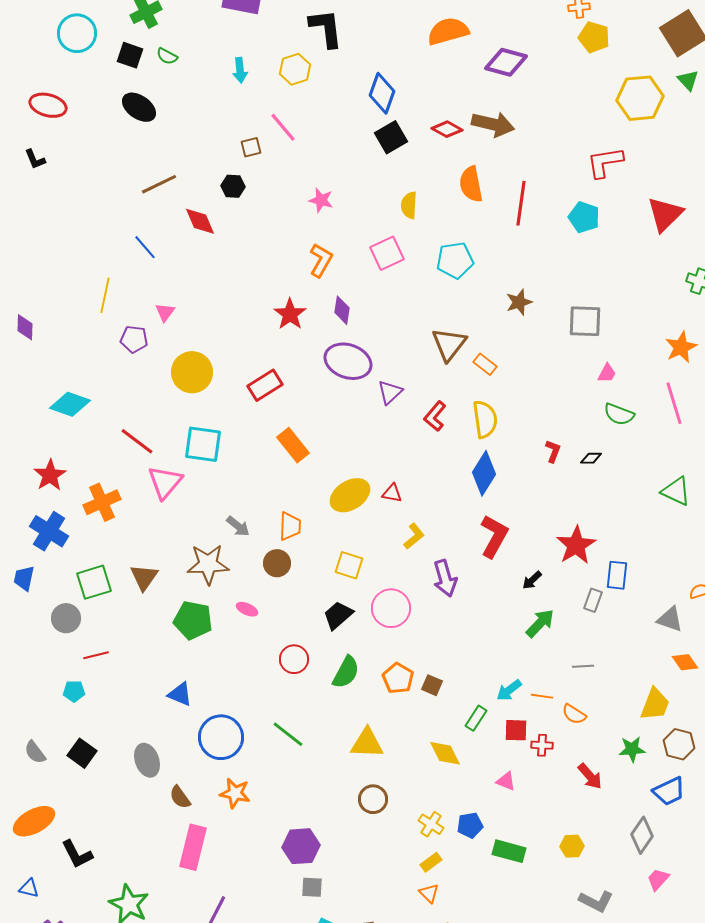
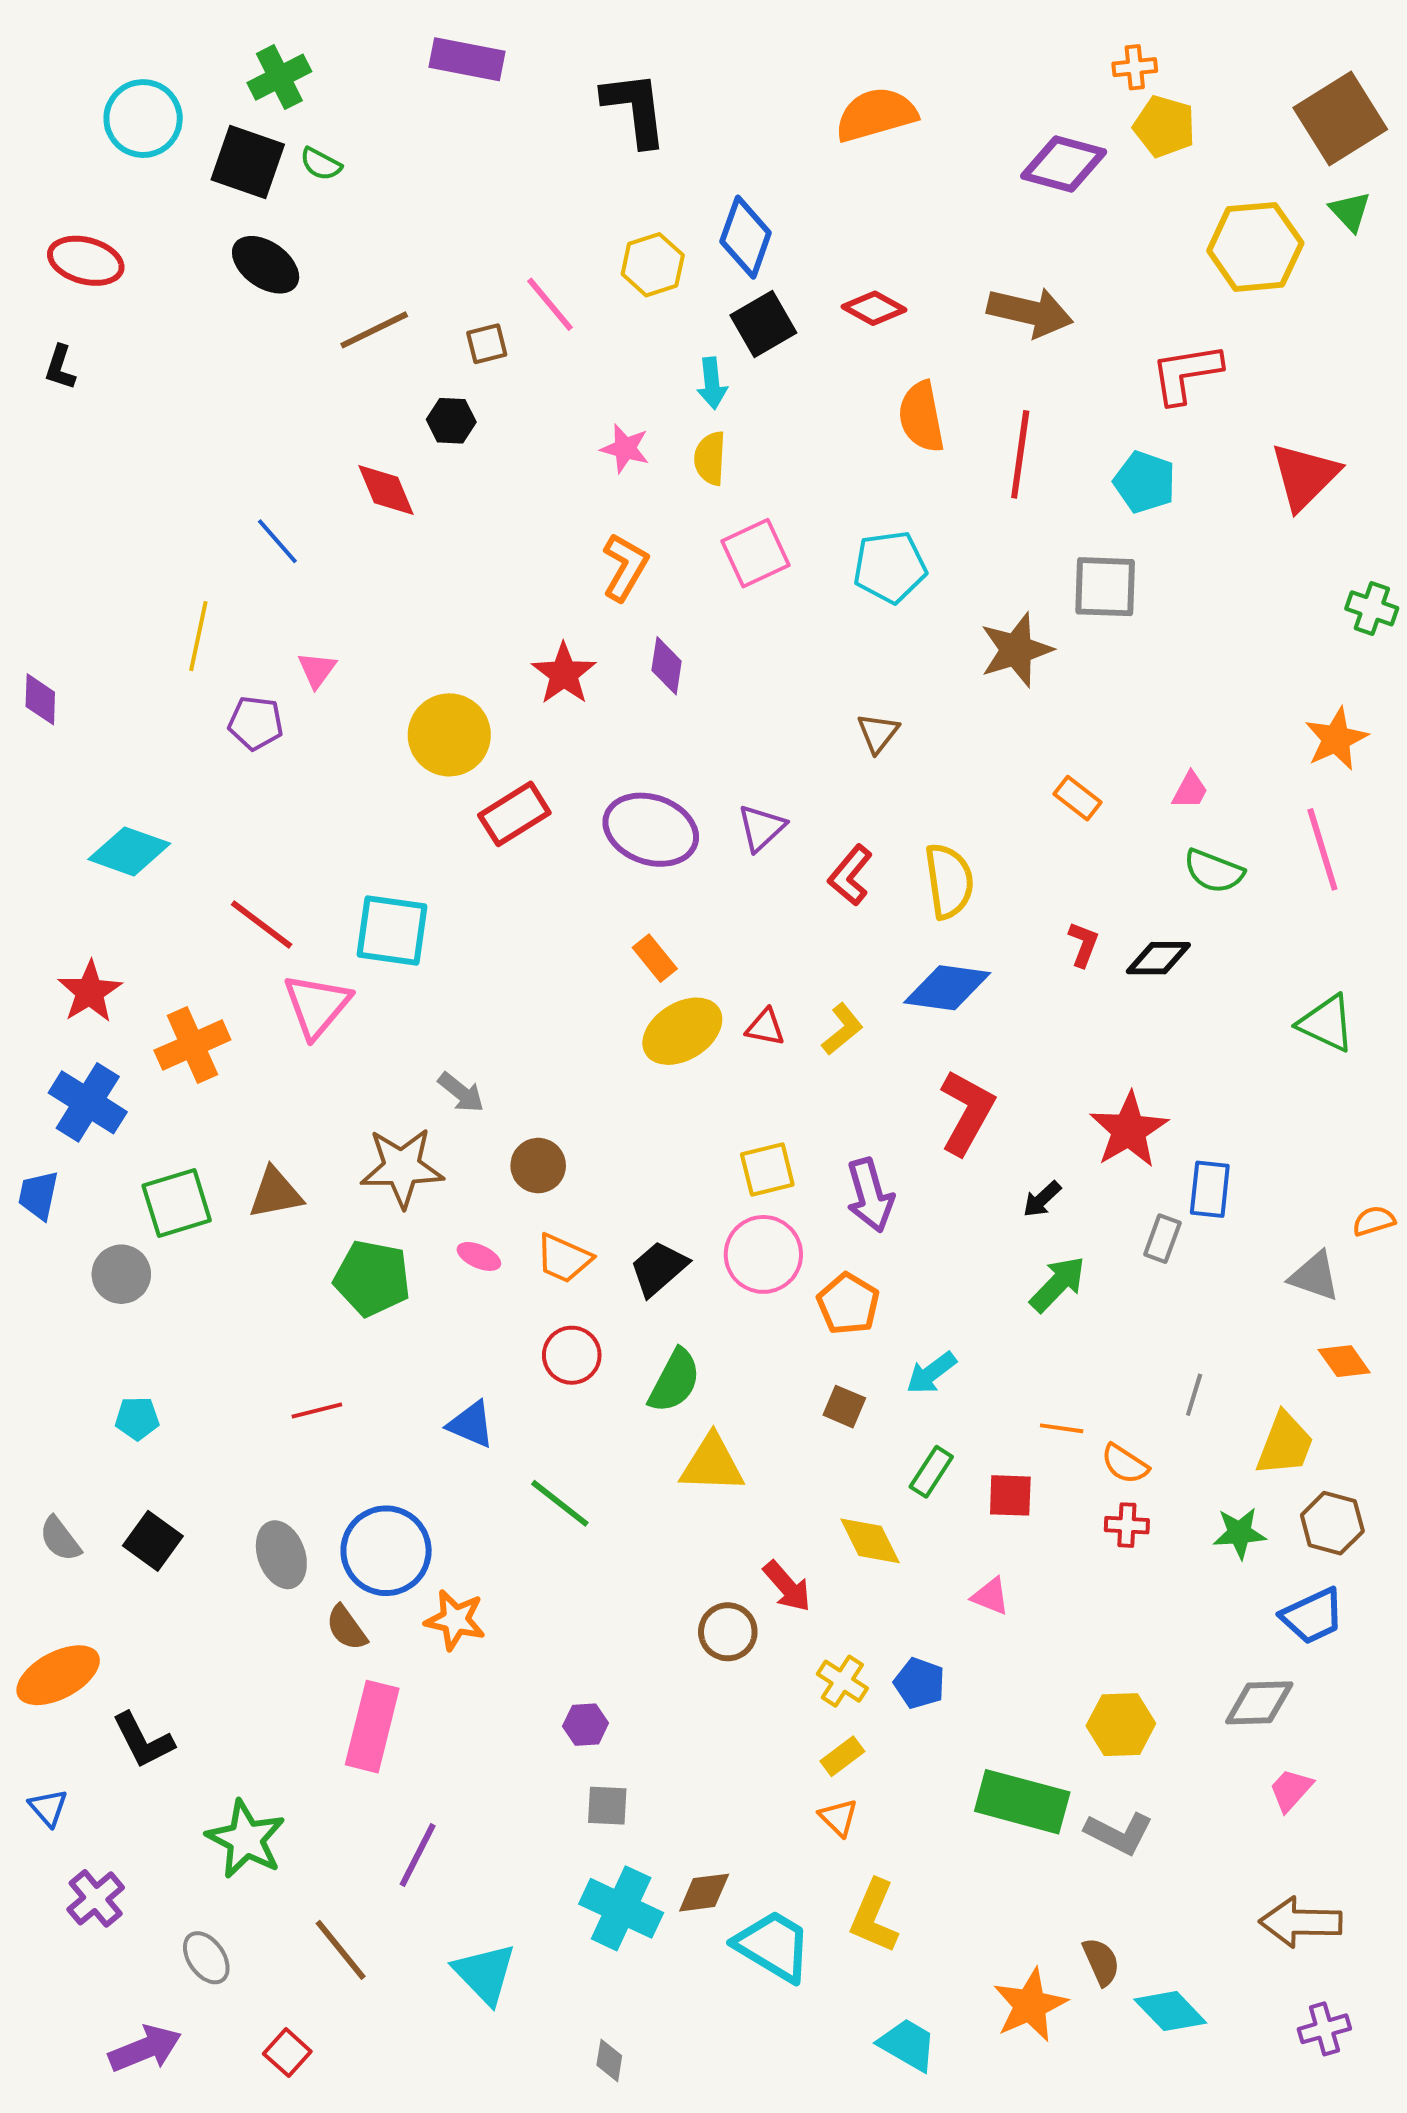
black square: (130, 55) -> (248, 162), size x1.4
purple diamond: (506, 62) -> (1064, 164), moved
yellow hexagon: (295, 69) -> (653, 265), moved
cyan arrow: (240, 70) -> (712, 383), moved
brown arrow: (493, 124) -> (1030, 312), moved
black L-shape: (35, 159) -> (60, 367), turned 40
brown line: (159, 184) -> (374, 330), moved
yellow semicircle: (409, 205) -> (710, 458), moved
brown star: (519, 302) -> (1016, 650), size x1.4
gray square: (585, 321) -> (1105, 587), moved
brown triangle: (449, 344) -> (878, 733), size x0.6
purple ellipse: (348, 361) -> (651, 830), moved
orange rectangle: (485, 364) -> (1077, 798), moved
yellow circle: (192, 372) -> (449, 735), moved
orange rectangle: (293, 445) -> (655, 958), moved, size x0.7
black diamond: (591, 458) -> (1158, 958), size x1.5
blue diamond: (484, 473) -> (947, 988), turned 66
orange trapezoid: (290, 526) -> (564, 1258), moved, turned 112
yellow L-shape: (414, 536) -> (842, 1029), moved
yellow square: (349, 565) -> (767, 1169), moved, turned -32
brown triangle: (144, 577) -> (275, 1193), turned 44
red line: (96, 655) -> (317, 1411), moved
gray line: (583, 666) -> (1194, 1395), moved, turned -70
orange pentagon: (398, 678) -> (848, 1304), moved
cyan arrow: (509, 690) -> (931, 1373), moved
blue triangle: (180, 694) -> (471, 1424), moved
blue circle: (221, 737) -> (386, 1551), moved
yellow triangle: (367, 743) -> (712, 1464), moved
red cross: (542, 745) -> (1127, 1525), moved
red arrow: (590, 776) -> (787, 1586), moved
blue pentagon: (470, 825) -> (919, 1683), turned 30
gray diamond: (642, 835) -> (1259, 1703), turned 54
purple hexagon: (301, 846) -> (586, 1725), size x0.6
yellow hexagon: (572, 846) -> (1121, 1725), size x1.4
green rectangle: (509, 851) -> (1022, 1802), moved, size x1.4
blue triangle: (29, 888) -> (48, 1808), turned 35
gray L-shape: (596, 901) -> (1119, 1833), moved

